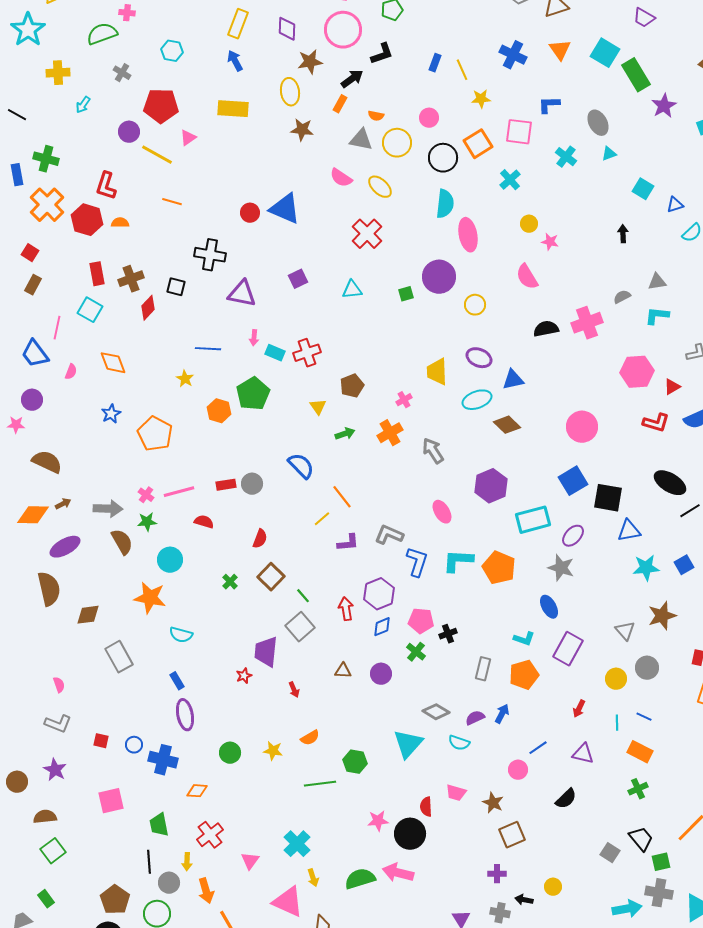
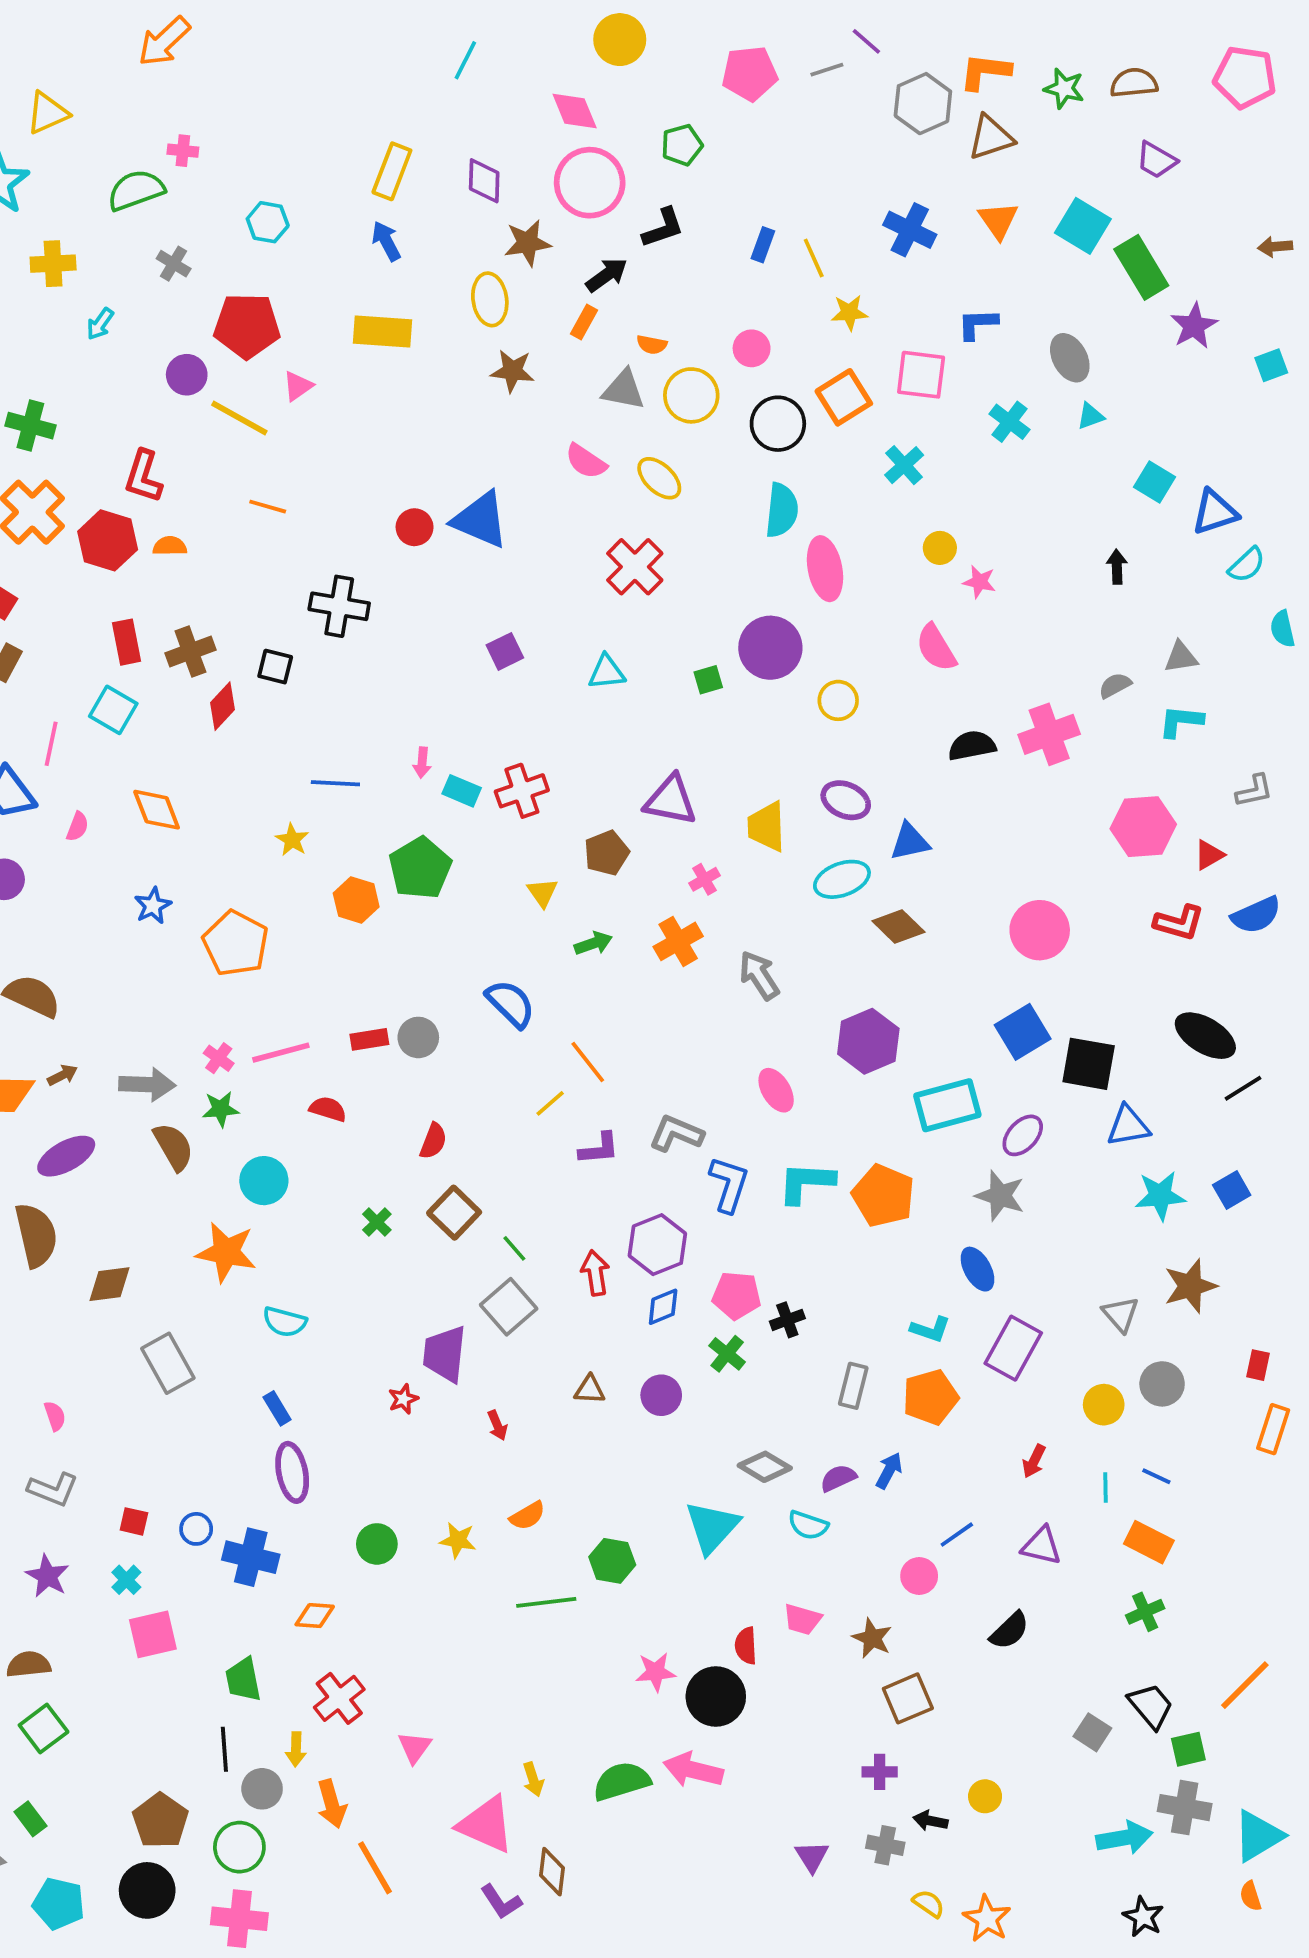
blue triangle: (675, 205) -> (1215, 512), size x1.5
purple triangle: (242, 294) -> (671, 800), moved
cyan cross: (297, 844) -> (126, 1580), moved, size x0.6

